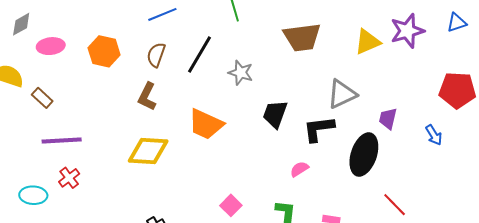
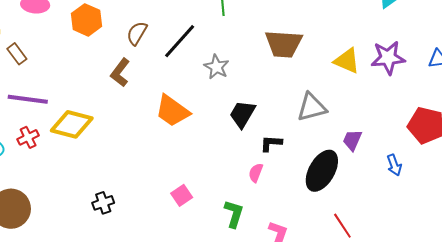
yellow triangle: (367, 42) -> (347, 61), turned 36
black L-shape: (319, 129) -> (271, 143), moved, size x0.7
yellow diamond: (148, 151) -> (72, 124), moved
pink semicircle: (299, 169) -> (256, 173), turned -48

